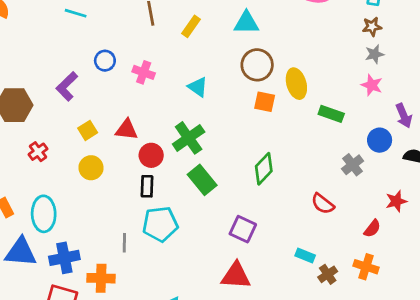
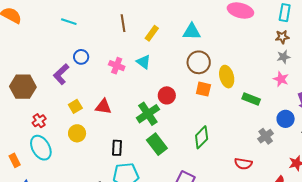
blue circle: (105, 61) -> (81, 57), moved
cyan triangle: (198, 87) -> (144, 62), moved
red circle: (151, 155) -> (167, 95), moved
red semicircle: (323, 204) -> (243, 164), turned -30
cyan ellipse: (44, 214) -> (41, 148), moved, turned -30

